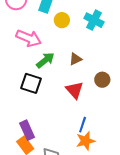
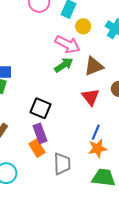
pink arrow: (29, 38) -> (68, 44), moved
brown triangle: (76, 59) -> (94, 66), size x1.5
black square: (31, 83) -> (41, 108), moved

